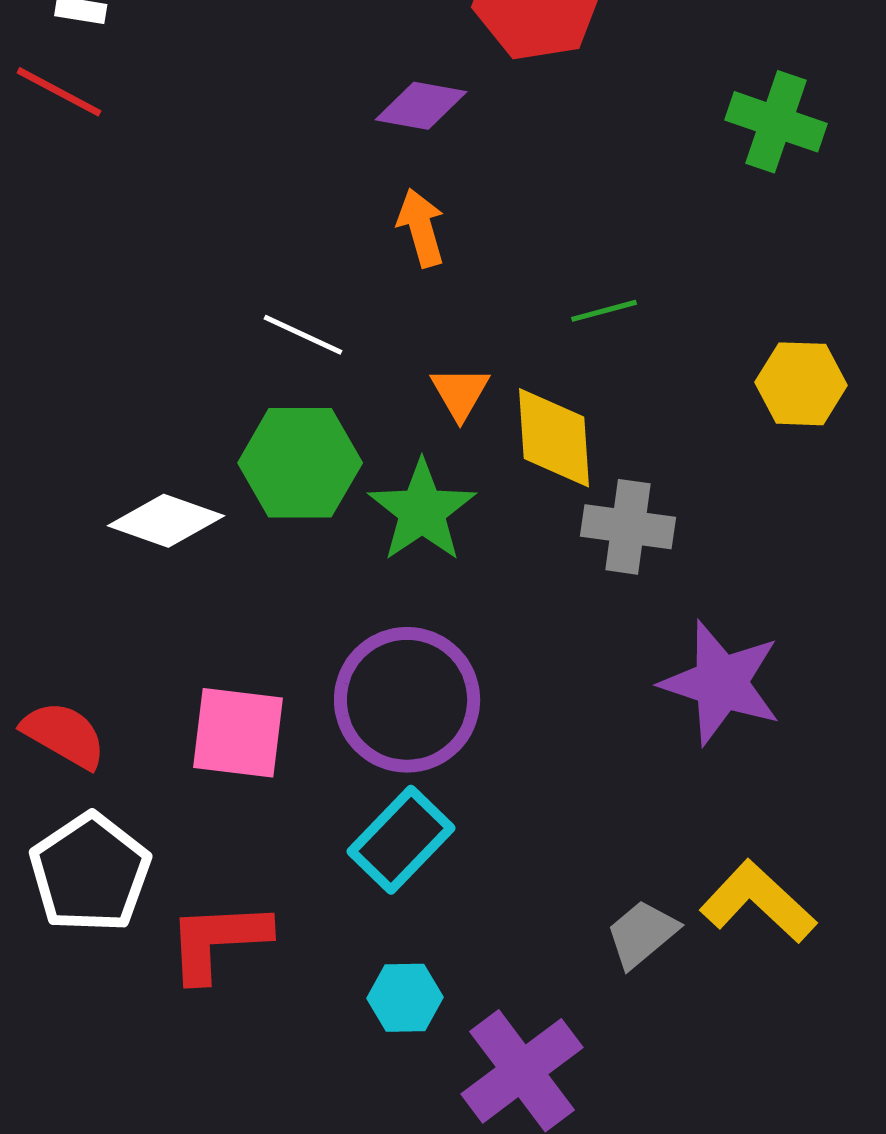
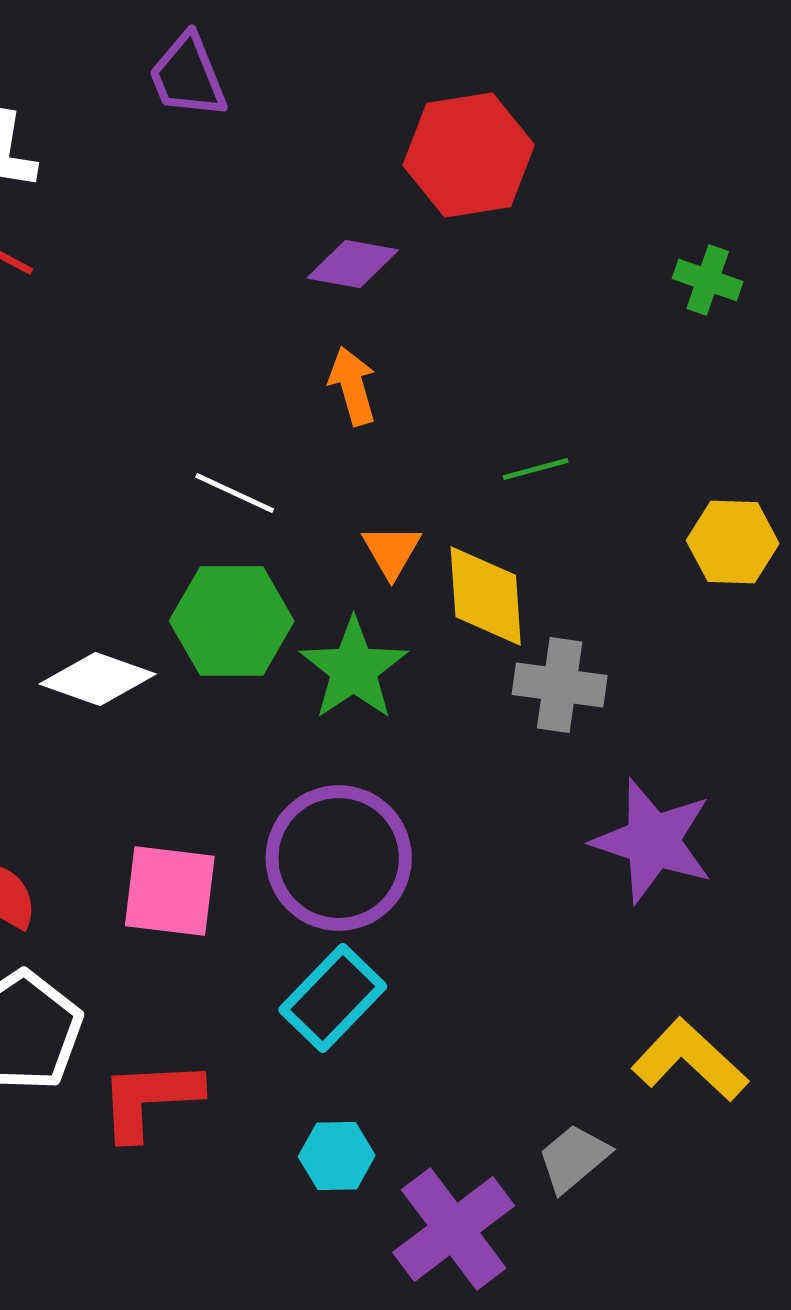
green cross: (776, 122) -> (708, 280), size x0.7
gray trapezoid: (642, 934) -> (574, 1158), moved

